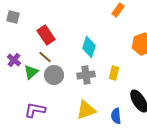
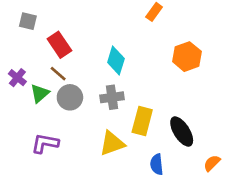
gray square: (13, 17) -> (28, 21), moved
yellow rectangle: (114, 73) -> (142, 121), moved, size x1.5
blue semicircle: (116, 116) -> (157, 164), moved

